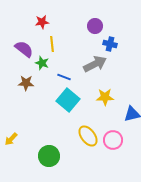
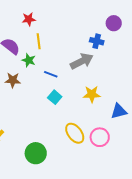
purple circle: (95, 26) -> (114, 23), moved
cyan square: (68, 100) -> (55, 97), size x0.6

